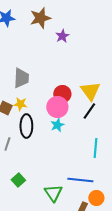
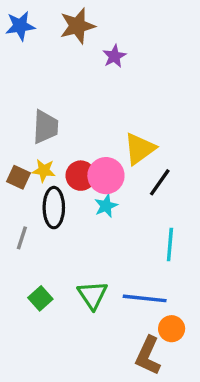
yellow triangle: (90, 91) -> (140, 149), moved, turned 30
red circle: (62, 94) -> (81, 176), moved
green triangle: (53, 193) -> (93, 295), moved

